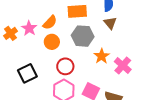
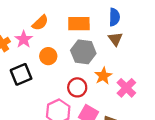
orange semicircle: (50, 23) -> (40, 23), moved
red circle: (65, 66) -> (77, 87), moved
black square: (27, 73) -> (21, 74), moved

